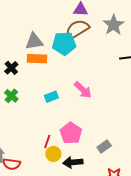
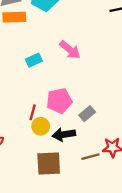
pink pentagon: (71, 133) -> (59, 101), turned 30
gray rectangle: (104, 146) -> (87, 114), moved

